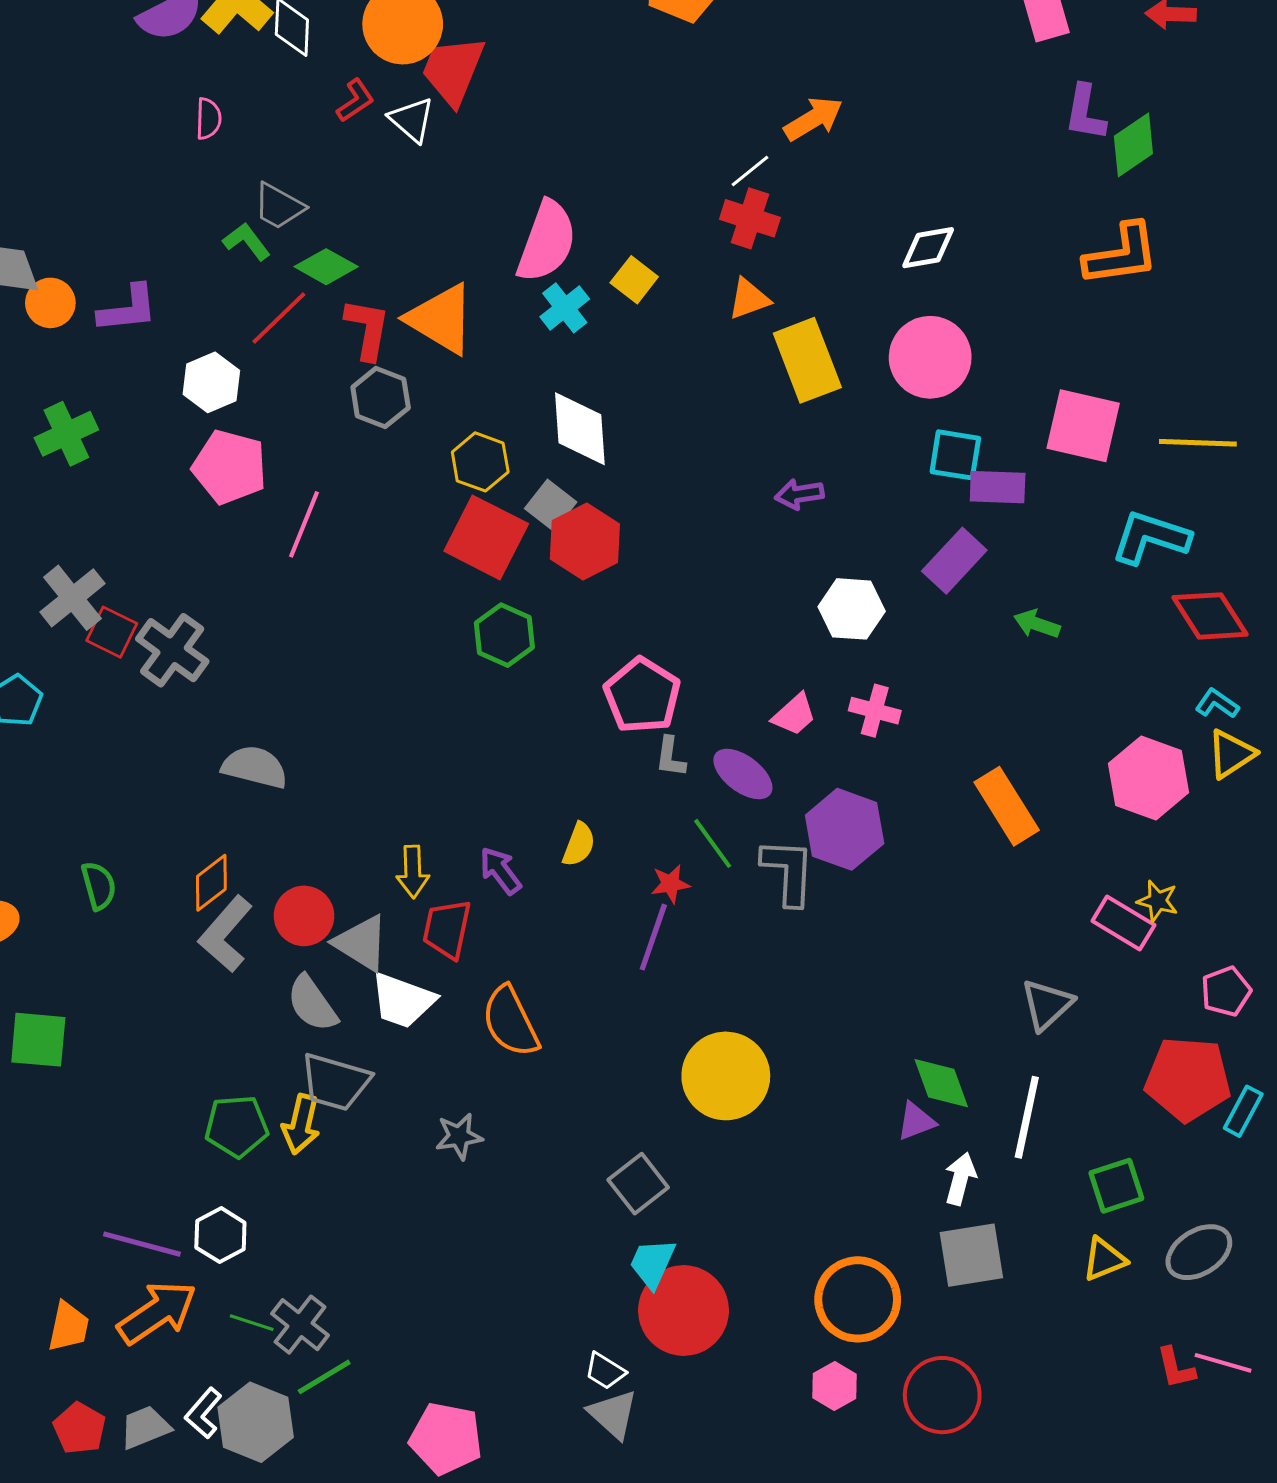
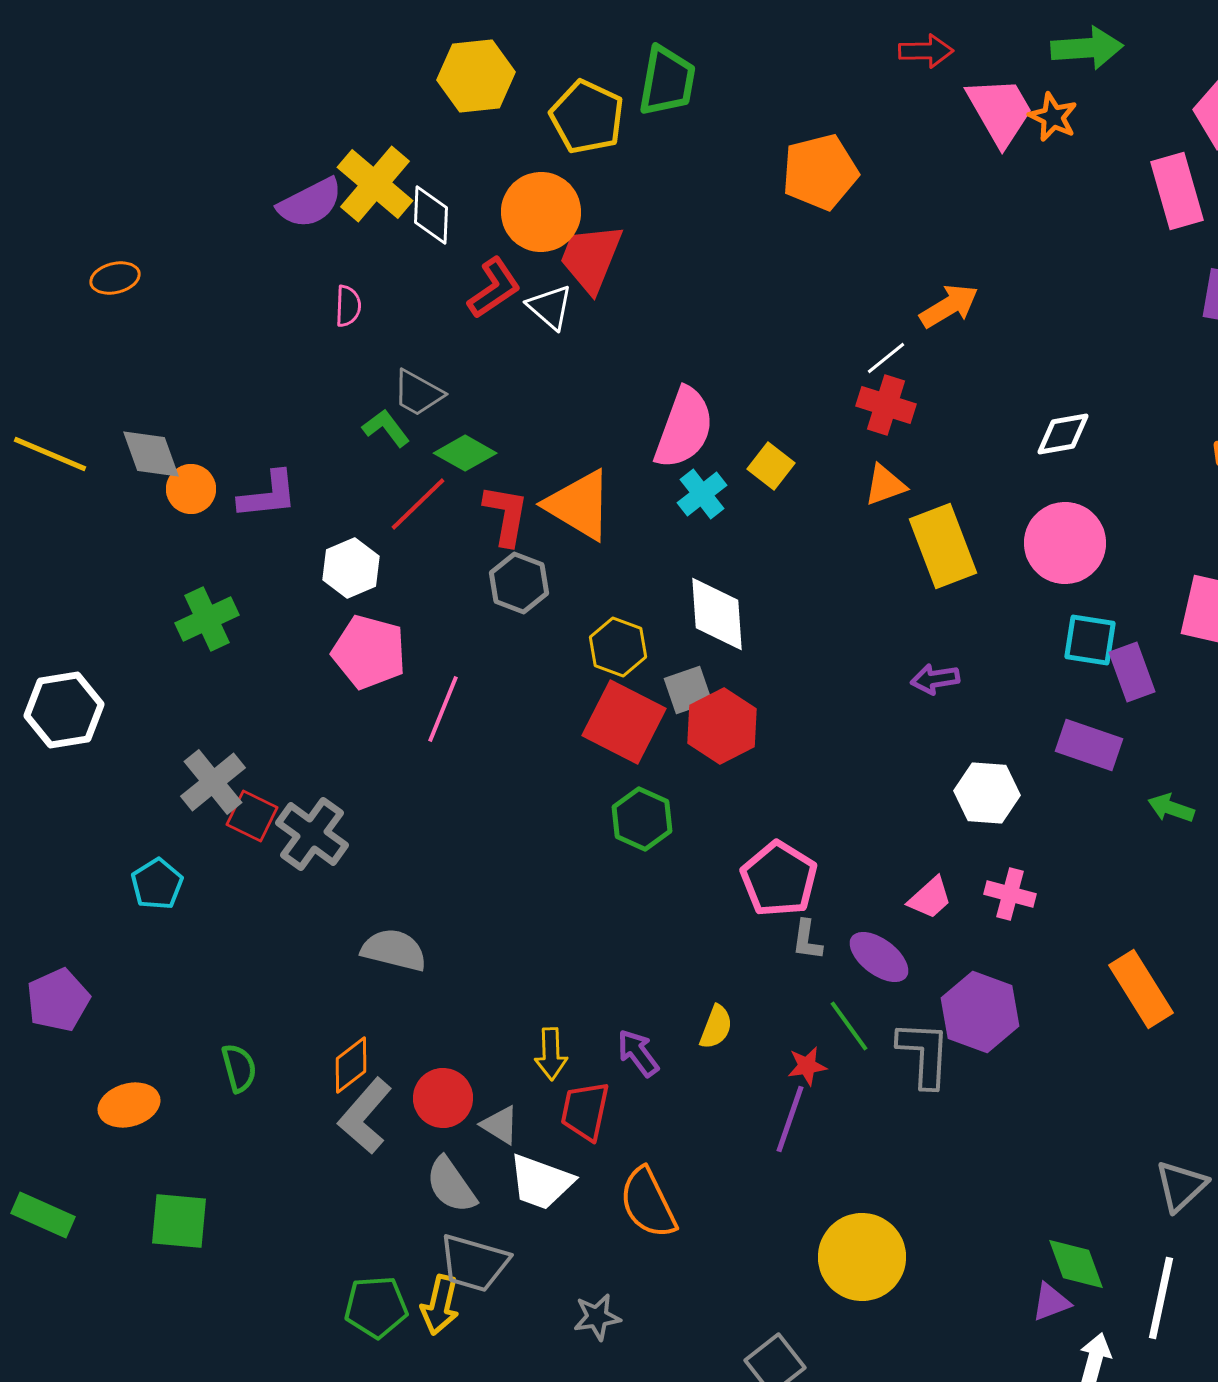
red L-shape: (355, 101) -> (494, 288), size x1.4
purple rectangle: (998, 487) -> (1132, 672), turned 68
gray square: (551, 505) -> (688, 690), turned 33
purple rectangle: (954, 561) -> (1089, 745), turned 66
gray triangle: (361, 943) -> (500, 1125), size x0.7

